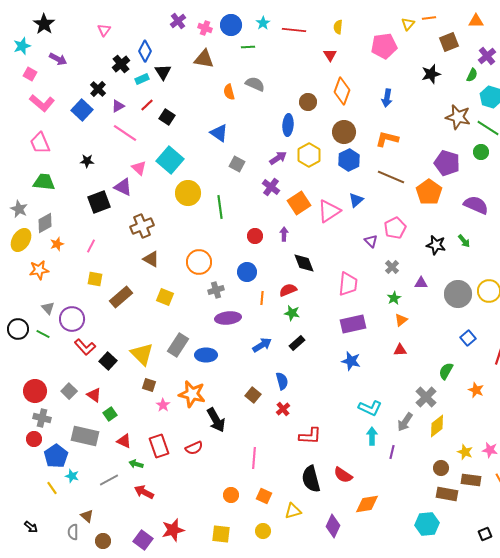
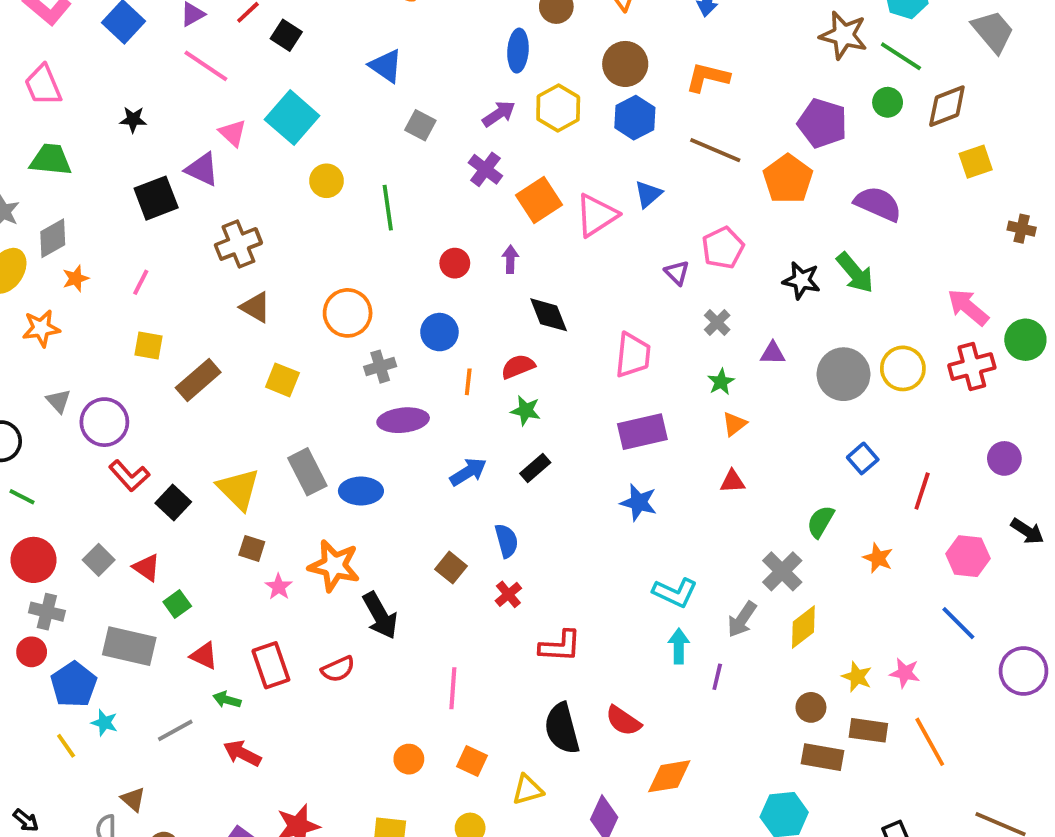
yellow circle: (188, 193) -> (326, 181), size x0.7
green arrow: (464, 241) -> (855, 273), size x1.6
green line: (43, 334) -> (22, 497), moved
gray rectangle: (178, 345) -> (307, 472), turned -60

